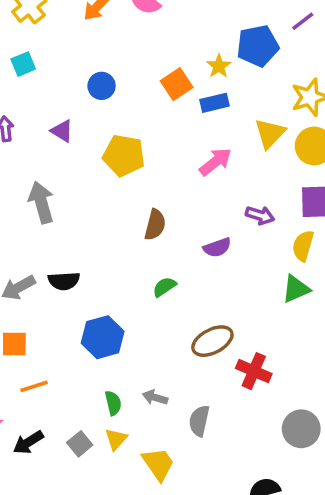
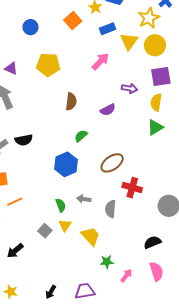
blue rectangle: (214, 103) -> (107, 29), moved
purple triangle: (62, 131) -> (11, 69), moved
blue hexagon: (103, 337) -> (66, 164), moved
red cross: (254, 371) -> (132, 188), moved
black arrow: (28, 442) -> (15, 251), moved

